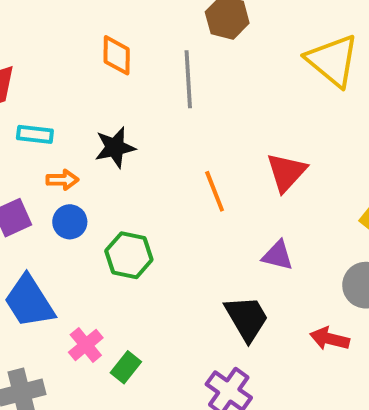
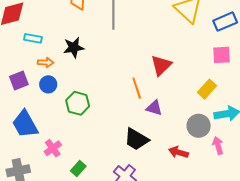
orange line: (215, 191) -> (137, 88), moved
black trapezoid: (247, 318) -> (136, 139), turned 148
green rectangle: (126, 367) -> (78, 168), moved

